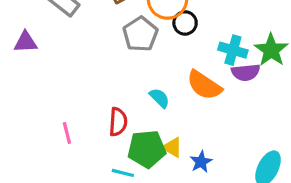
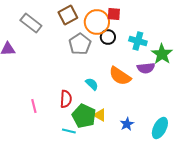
cyan cross: (233, 50) -> (138, 41), moved
green pentagon: (147, 149) -> (84, 116), turned 30
blue star: (201, 162) -> (127, 124), moved

